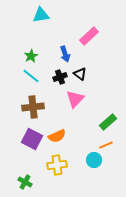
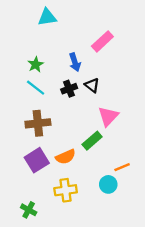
pink triangle: (75, 99) -> (108, 116), moved
green rectangle: (108, 122) -> (92, 141), moved
purple square: (32, 139) -> (37, 160), turned 30

